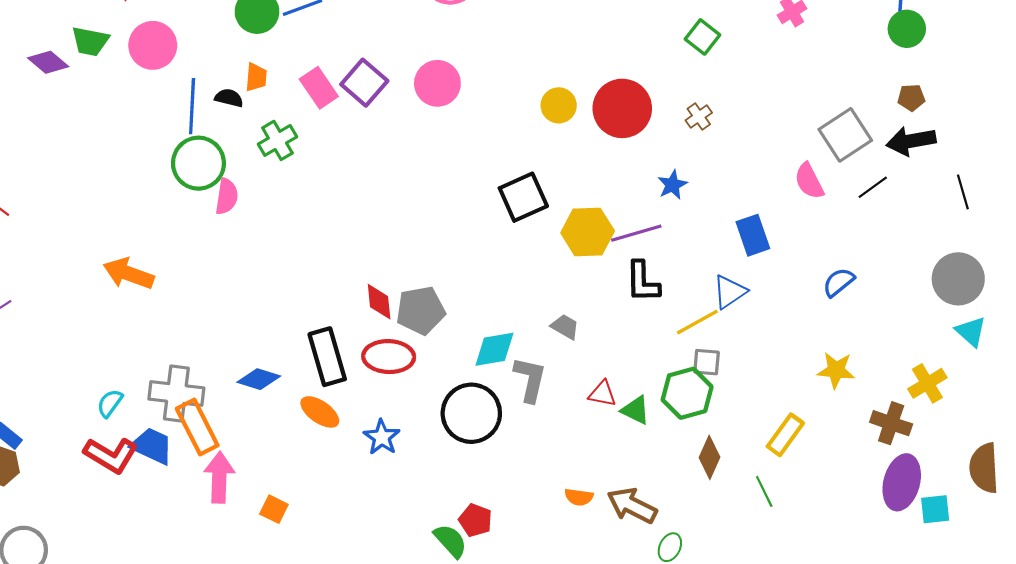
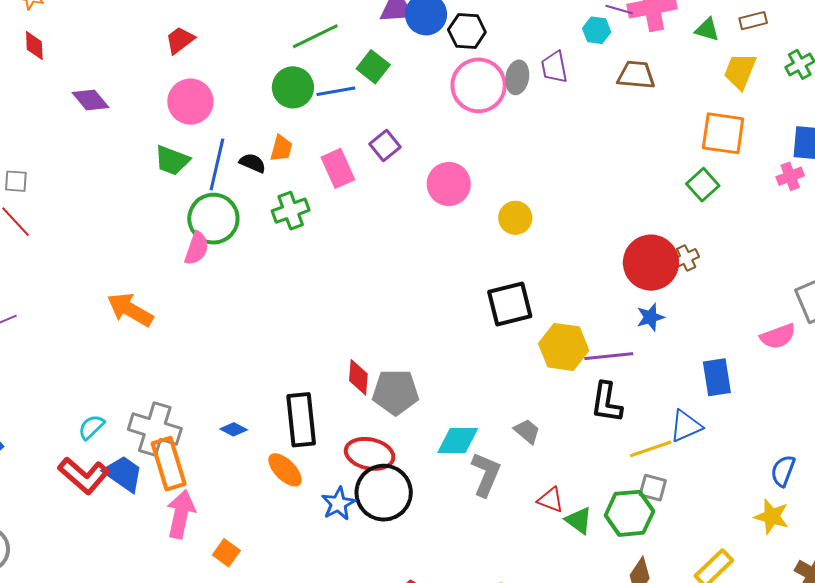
green trapezoid: (90, 41) -> (172, 160), moved
purple square: (364, 83) -> (385, 146), moved, size x0.7
yellow circle: (559, 105) -> (515, 218), moved
red circle: (622, 108) -> (651, 263), moved
pink semicircle: (809, 181) -> (778, 336), turned -93
pink semicircle: (227, 197) -> (197, 248), moved
blue semicircle: (839, 282) -> (783, 471), moved, turned -40
red ellipse: (389, 357) -> (370, 454), moved
blue diamond: (259, 379) -> (234, 429), size x0.7
black circle: (471, 413) -> (384, 493), moved

